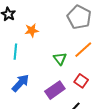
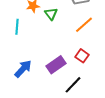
green triangle: (60, 59) -> (51, 14), moved
blue arrow: (20, 83) -> (23, 69), moved

